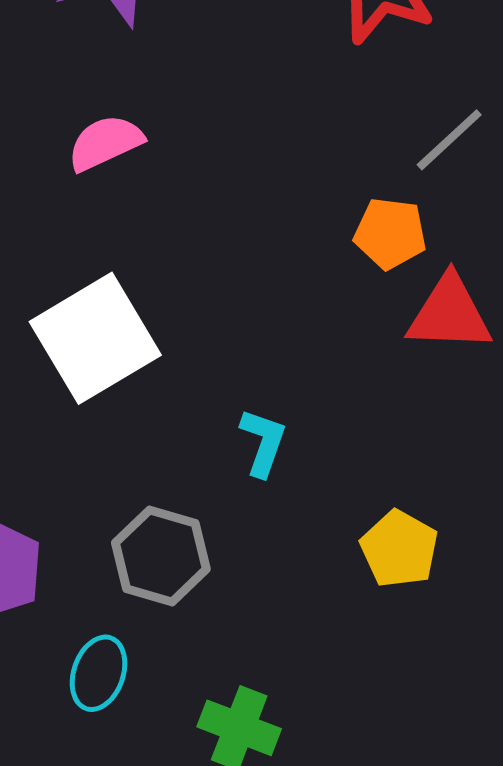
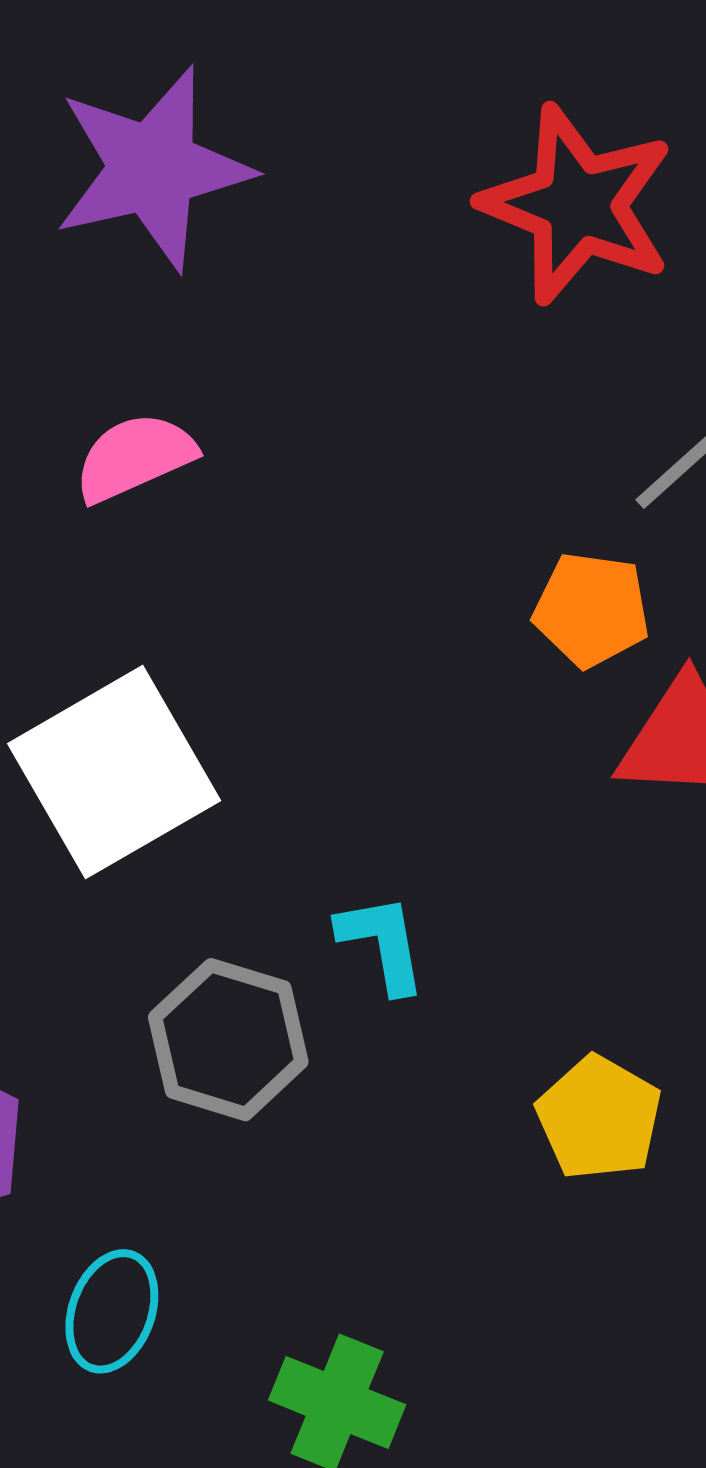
cyan L-shape: (263, 442) -> (382, 943), turned -30
gray hexagon: (161, 556) -> (228, 1040), moved

